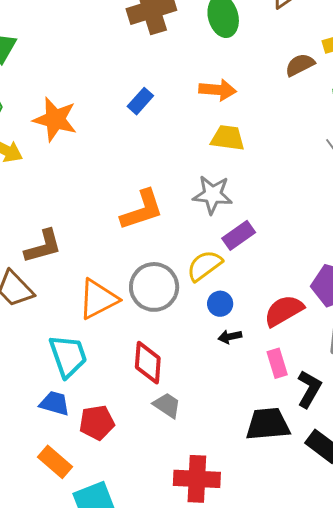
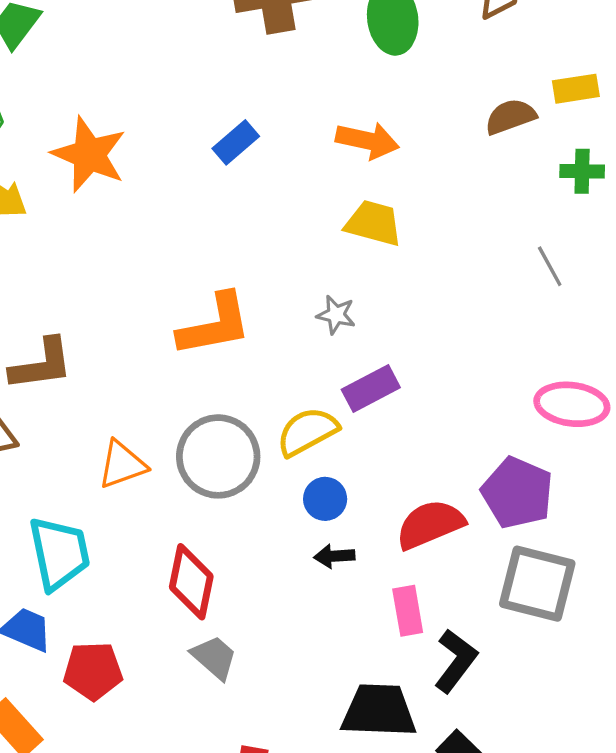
gray star: (212, 195) -> (336, 315), size x0.6
orange triangle: (98, 299) -> (122, 465), size x0.7

